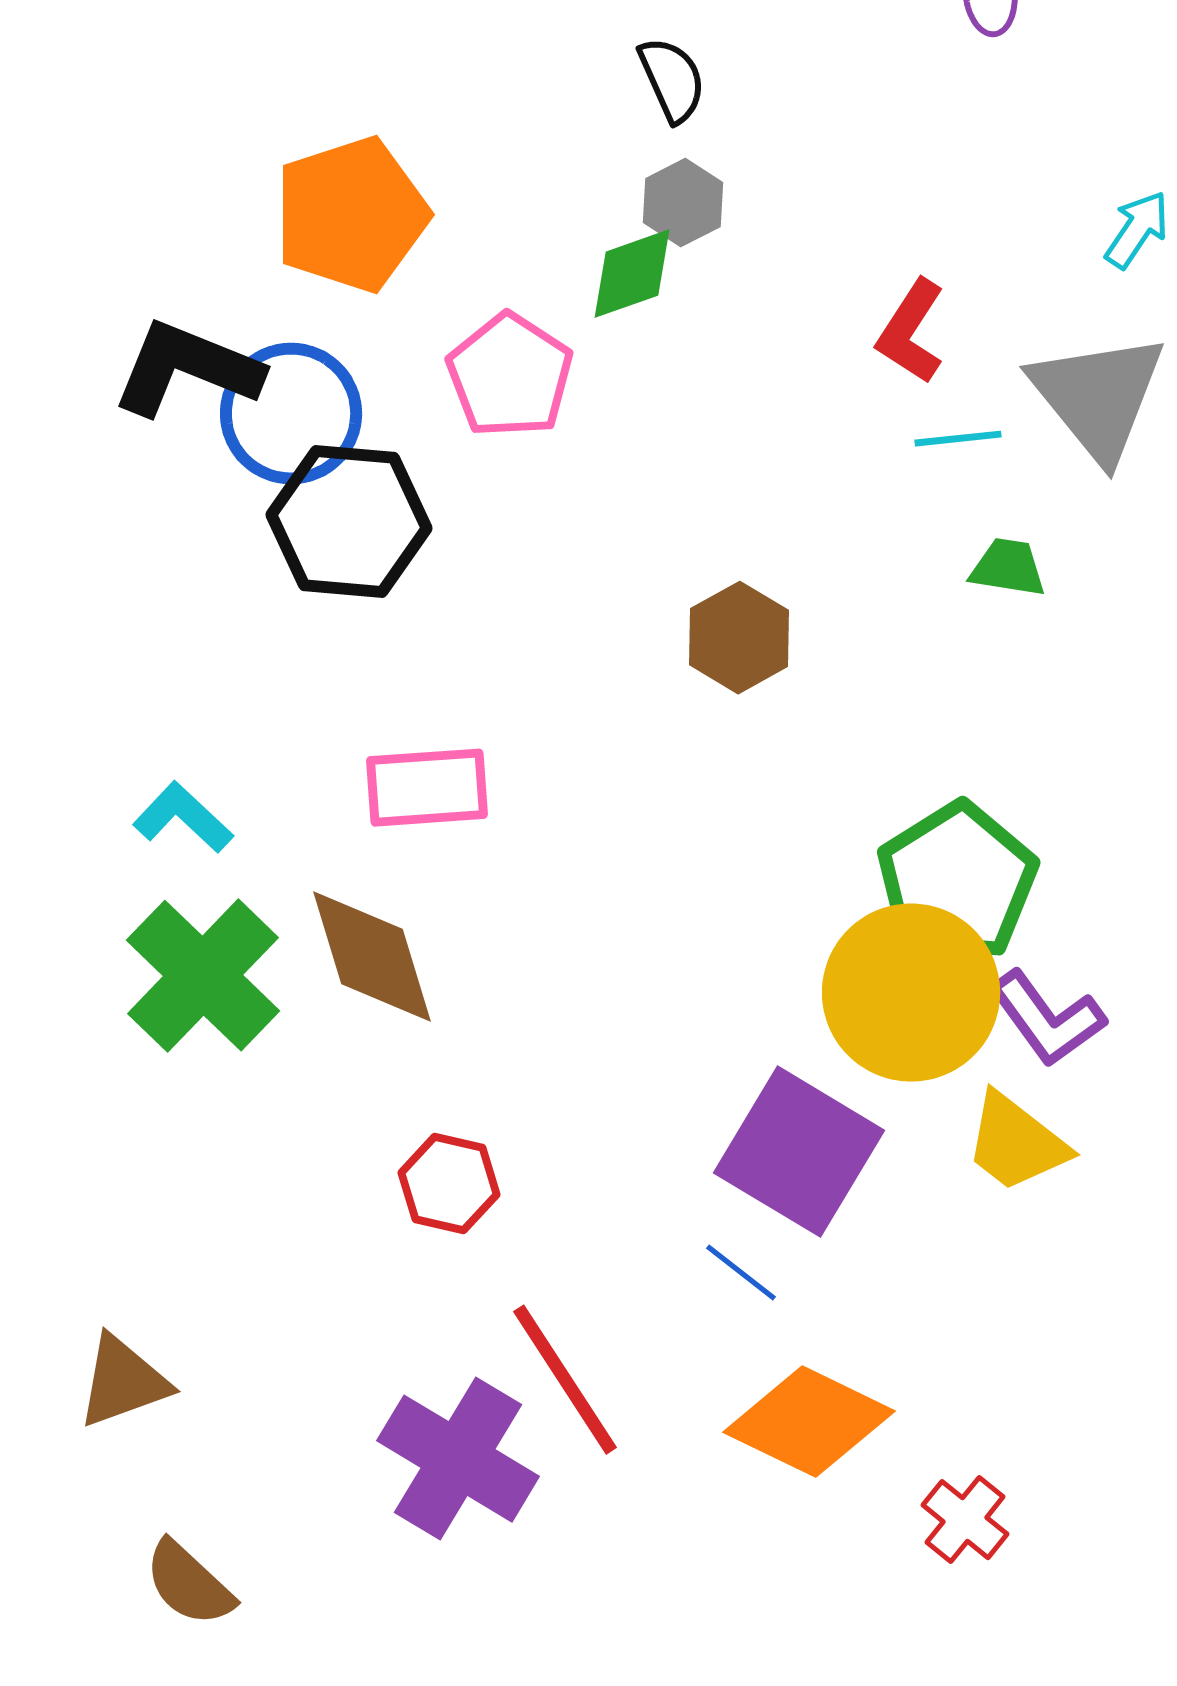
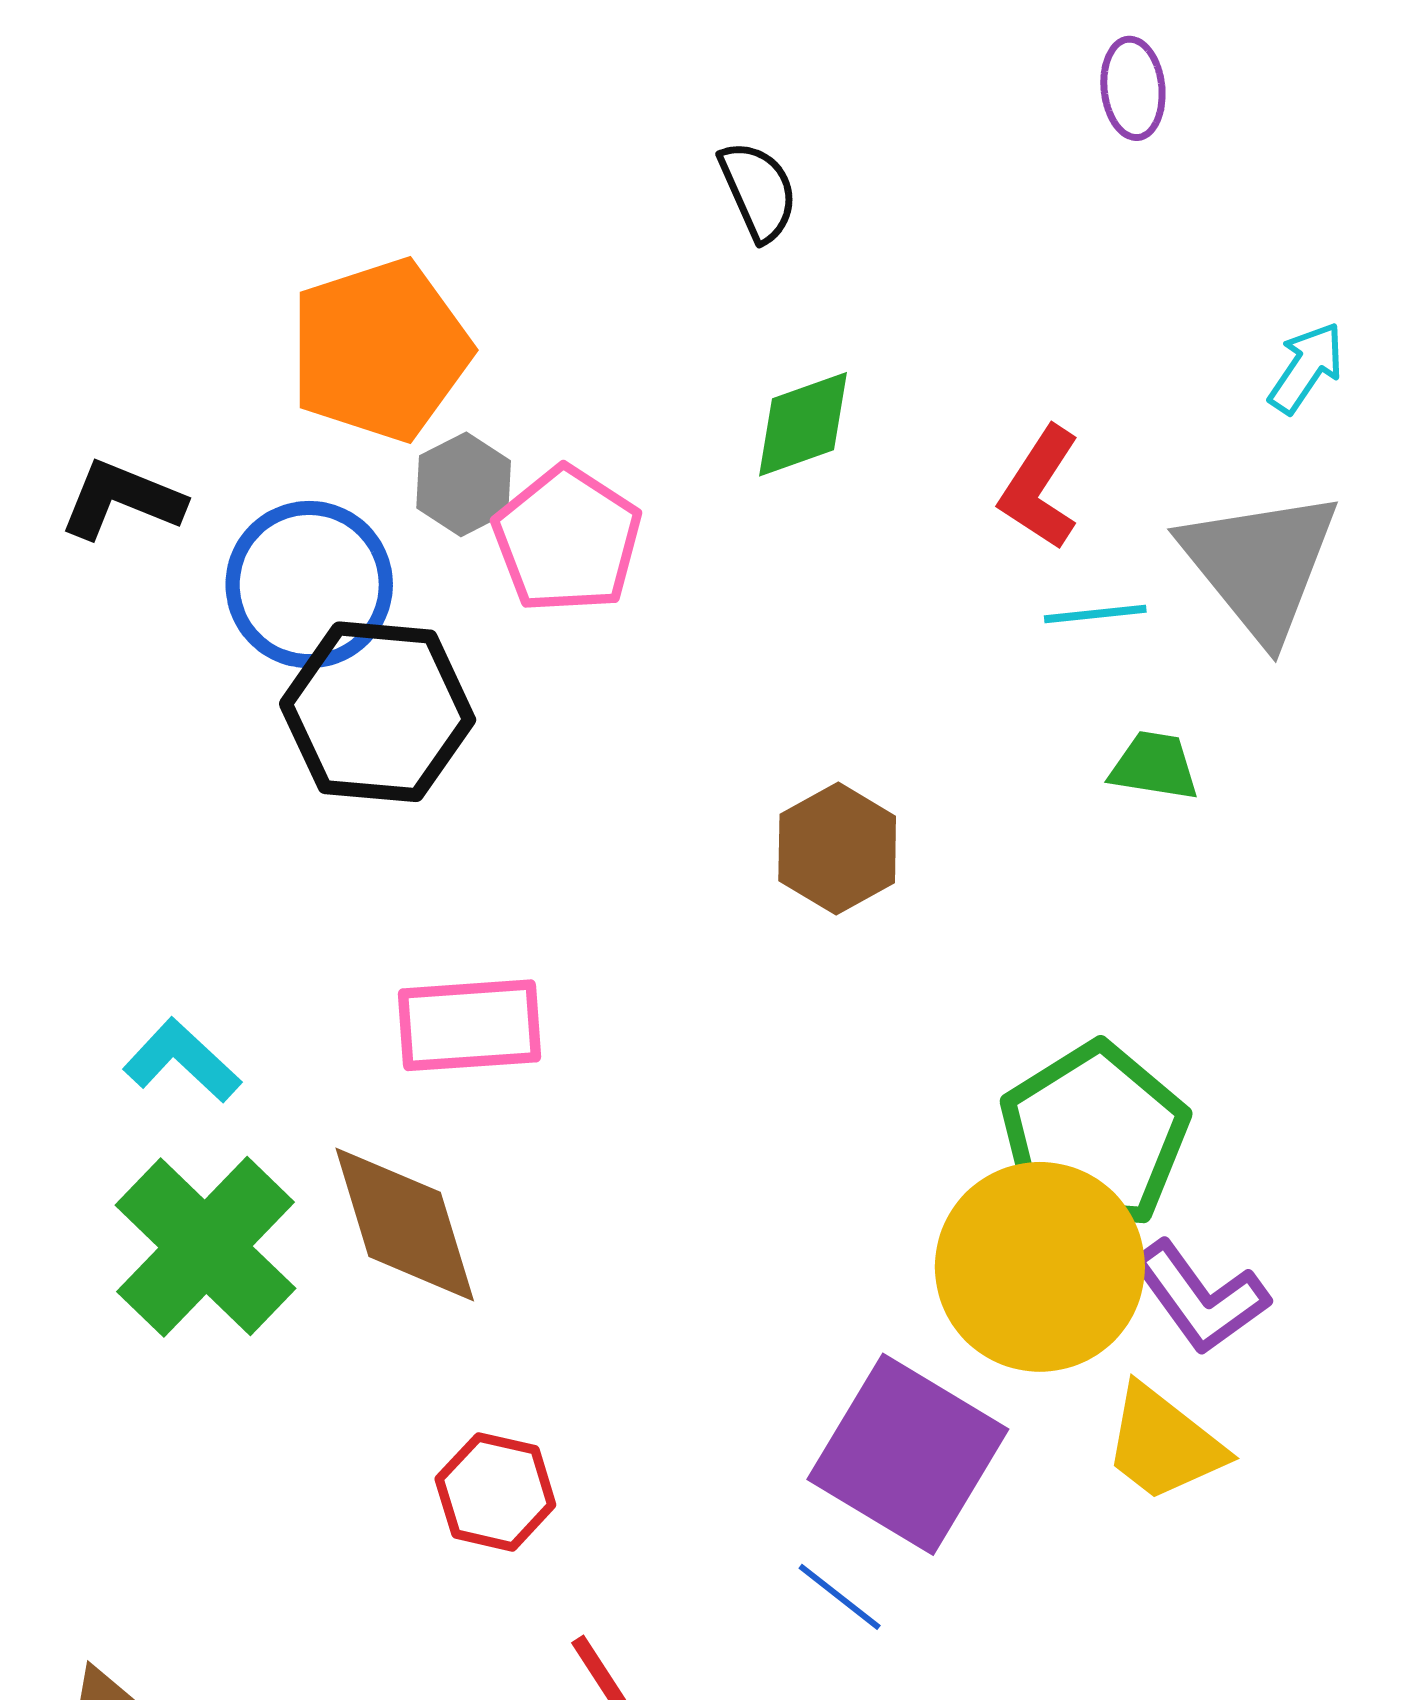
gray hexagon: (683, 203) -> (464, 484), moved
green diamond: (632, 274) -> (803, 424), moved
black L-shape: (187, 369) -> (122, 500), moved, size x0.7

